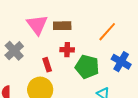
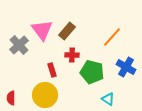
brown rectangle: (62, 26) -> (67, 31), turned -48
gray cross: (14, 51) -> (19, 45), moved

